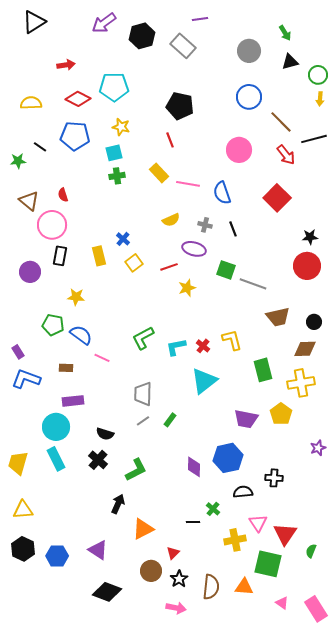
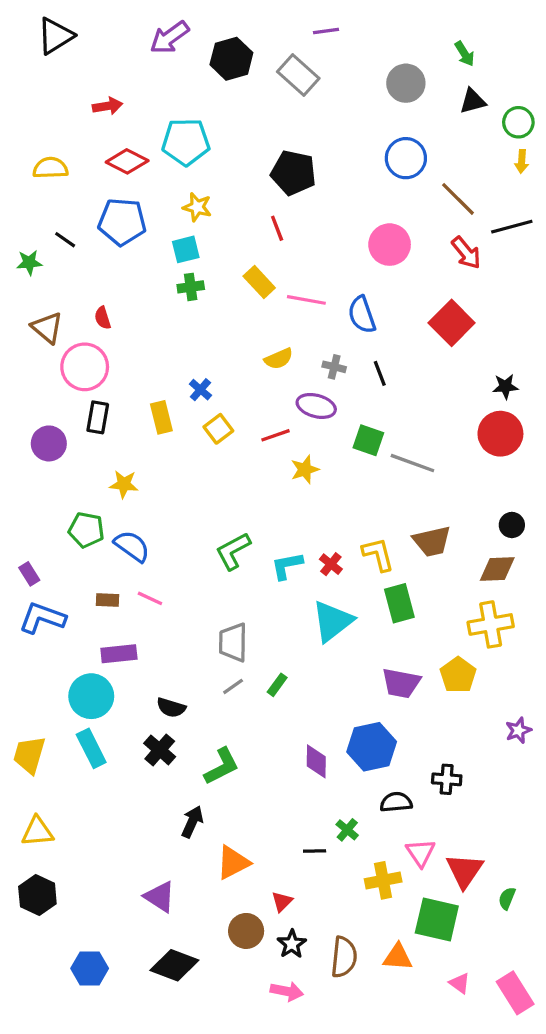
brown trapezoid: (278, 317) -> (432, 541), moved
pink line: (102, 358) -> (150, 598), moved
green rectangle: (263, 370) -> (399, 603), moved
blue hexagon: (57, 556) -> (90, 968), moved

